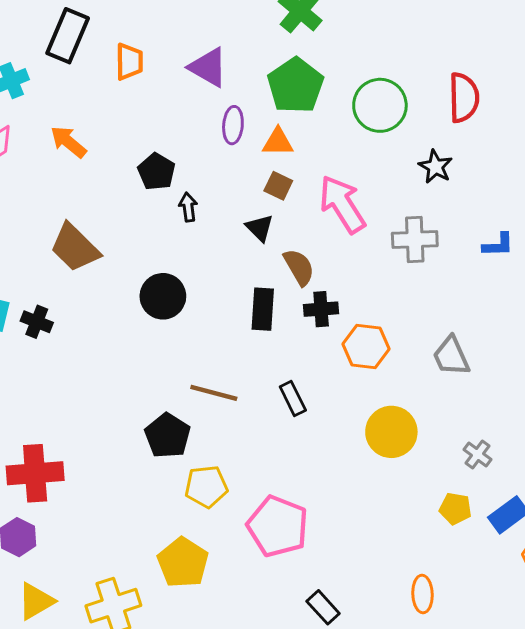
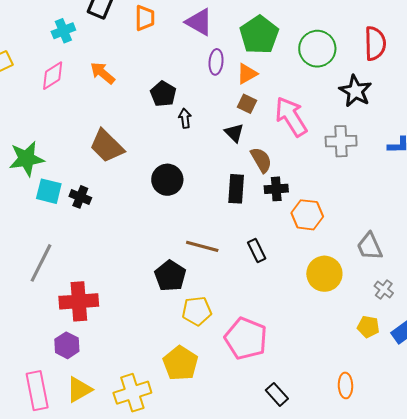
orange triangle: (278, 142) -> (247, 74), turned -30
black star: (435, 167) -> (355, 91), size x1.4
gray trapezoid: (451, 356) -> (370, 246), moved

